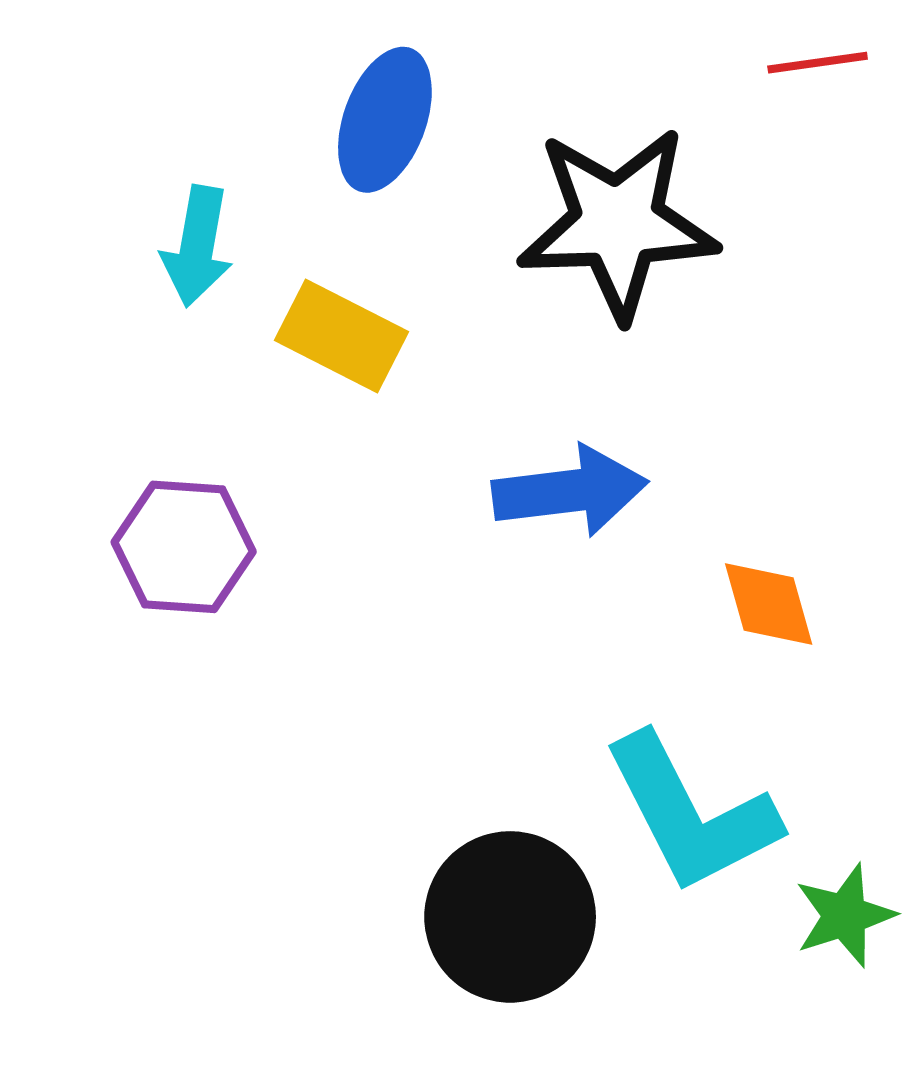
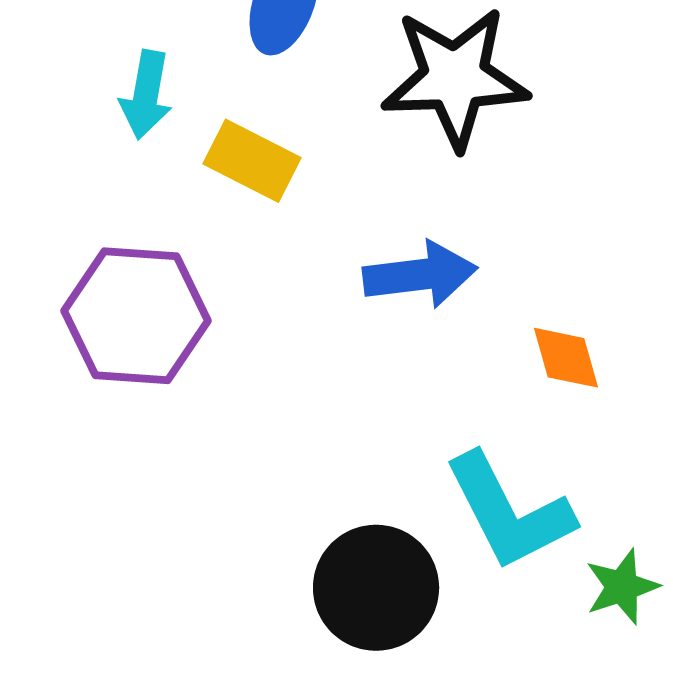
purple hexagon: (184, 547) -> (136, 316), size x1.4

